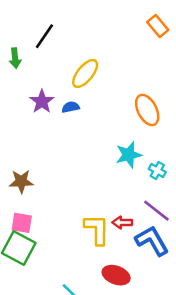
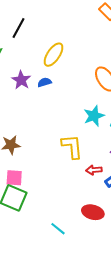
yellow L-shape: (97, 229) -> (72, 147), moved

